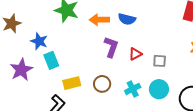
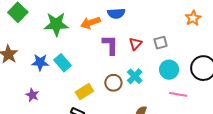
cyan rectangle: (51, 60) -> (63, 63), moved
purple star: (21, 70) -> (32, 95), size x0.6
cyan cross: (133, 89) -> (135, 76), moved

